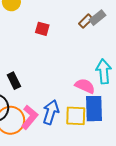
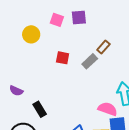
gray rectangle: (97, 18) -> (90, 61), moved

